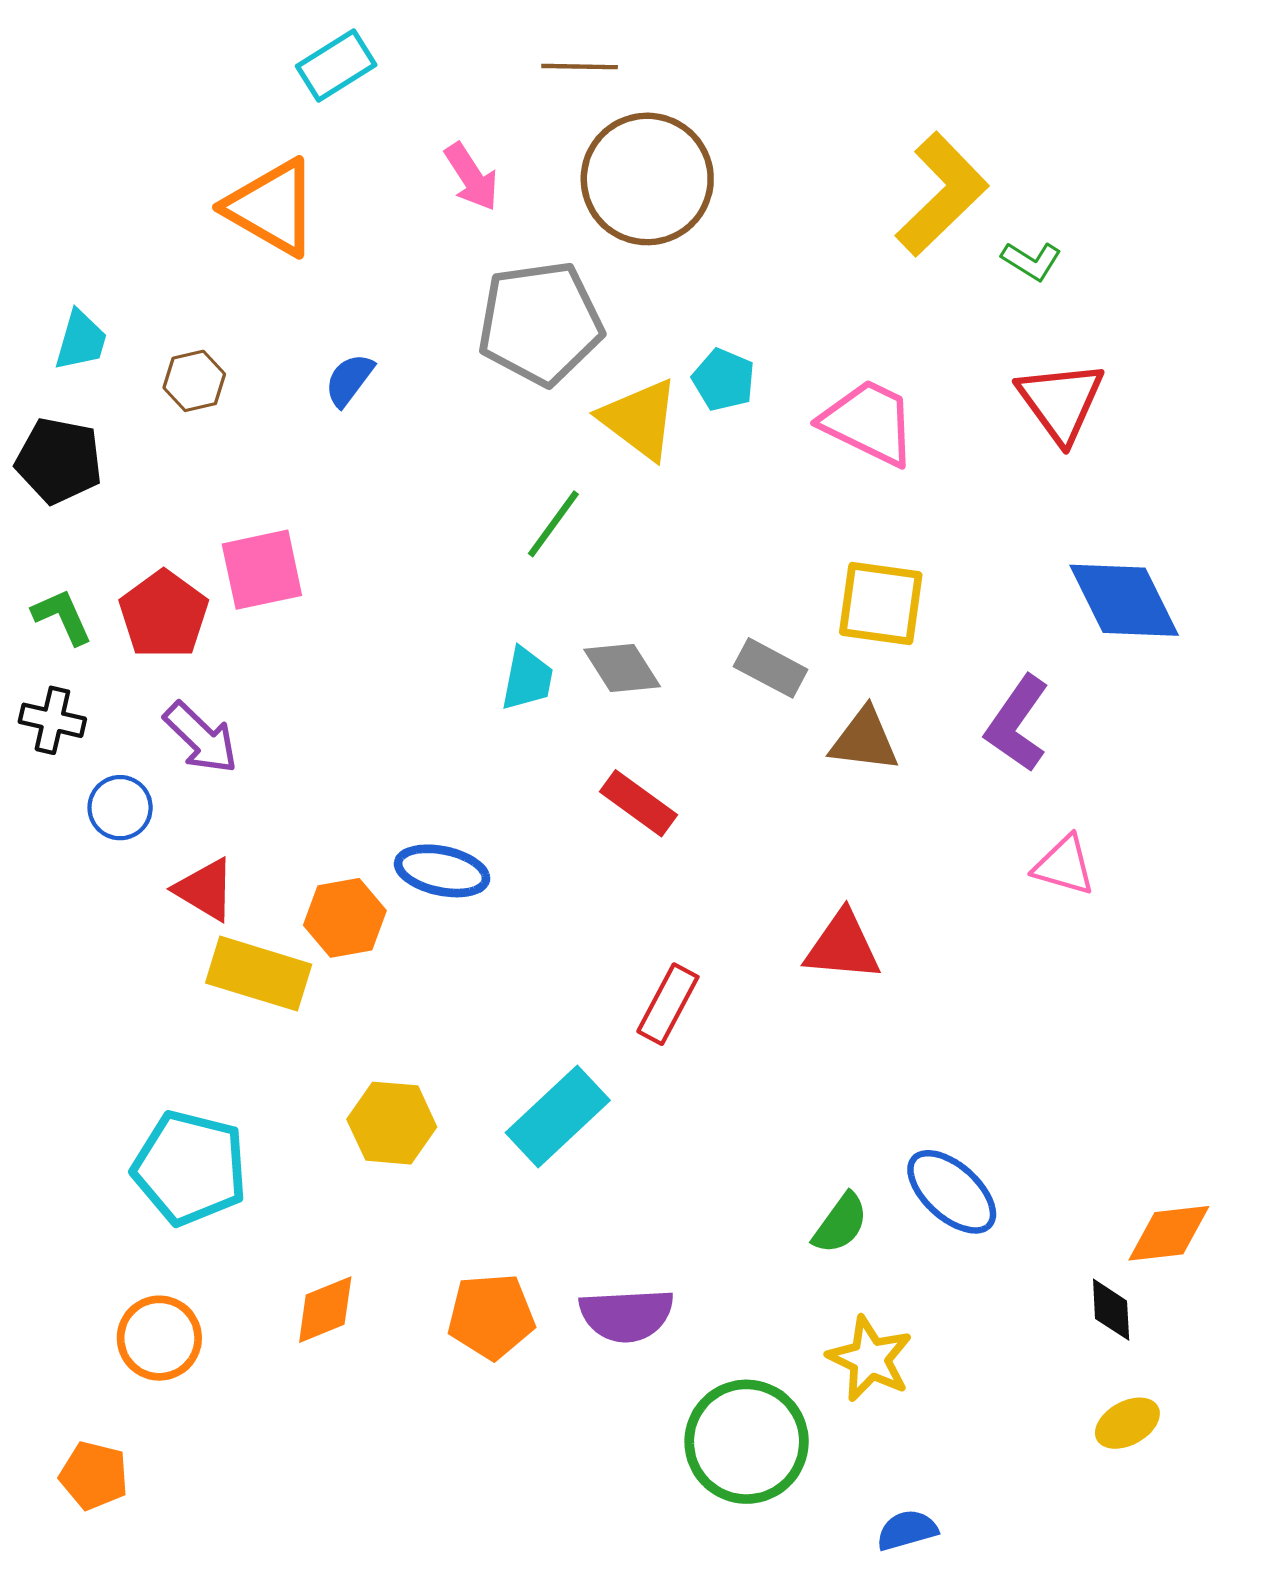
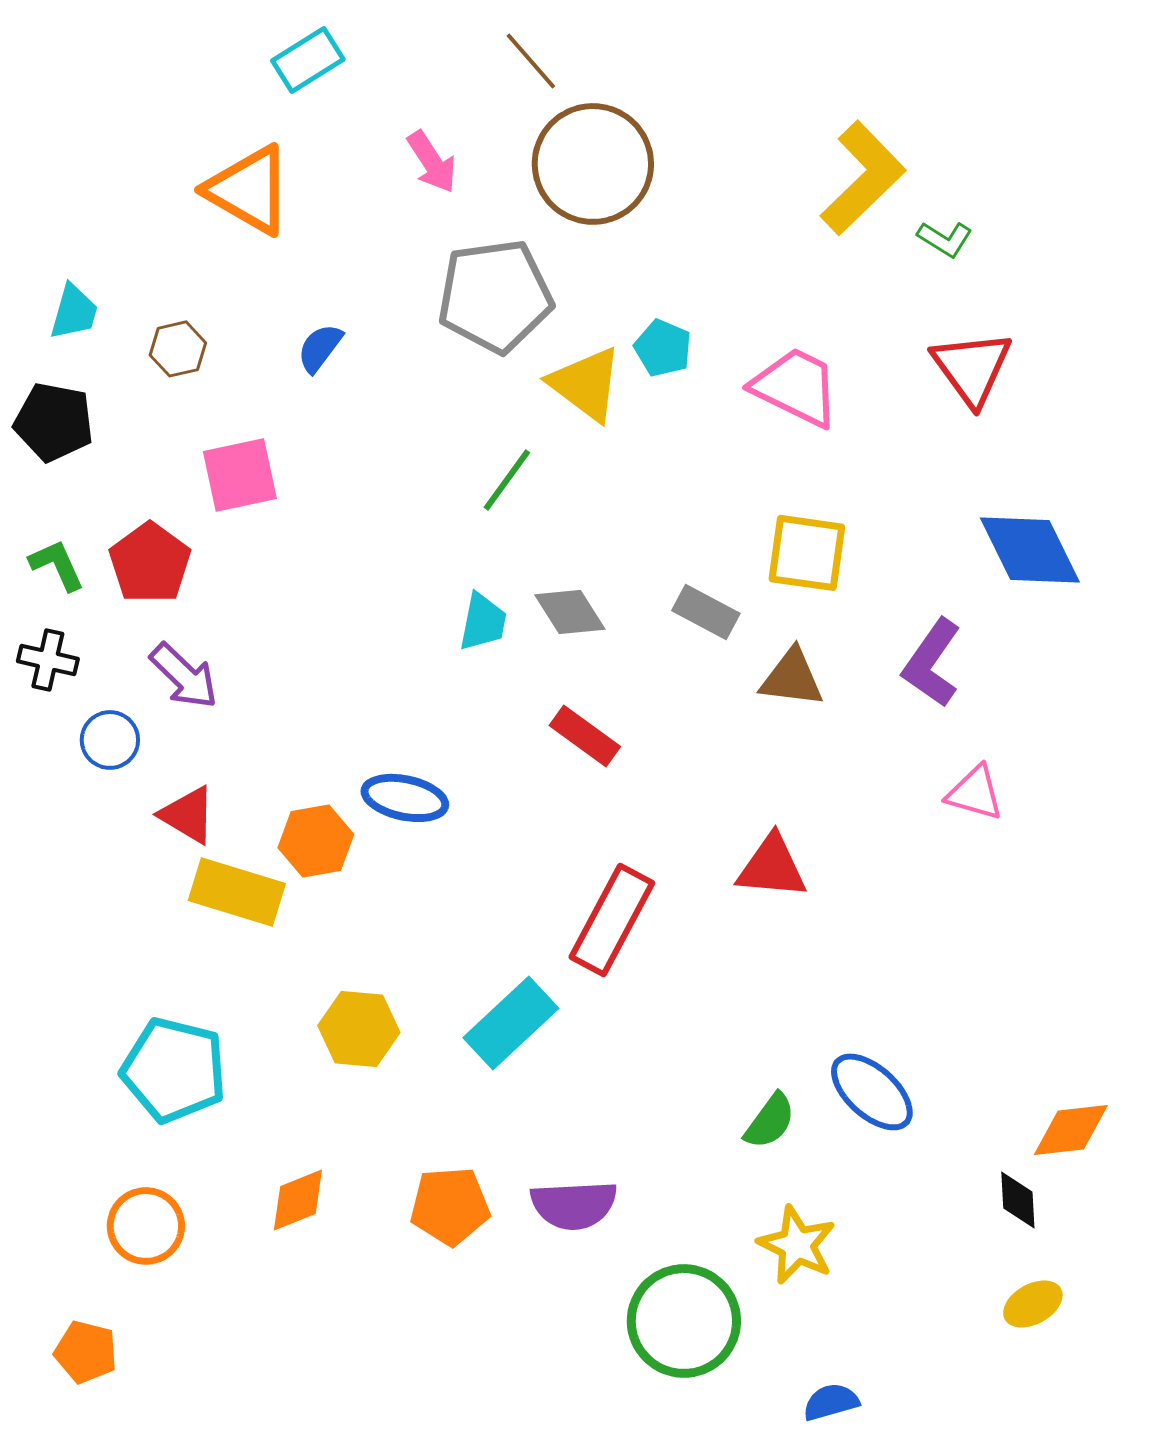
brown line: (580, 67) -> (531, 61), turned 48
pink square: (262, 570) -> (240, 475), moved
red rectangle: (668, 1004) -> (612, 920), size x1.5

